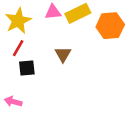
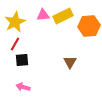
brown triangle: (63, 54) -> (70, 62), moved
pink arrow: (13, 102) -> (23, 87), moved

